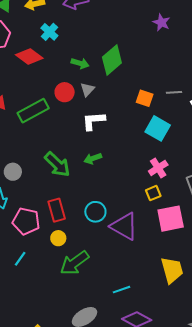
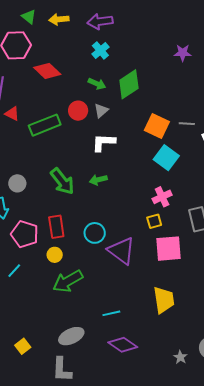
purple star: (161, 22) -> (183, 53), turned -30
cyan cross: (49, 32) -> (100, 50), moved
orange square: (145, 98) -> (157, 126), size x1.4

